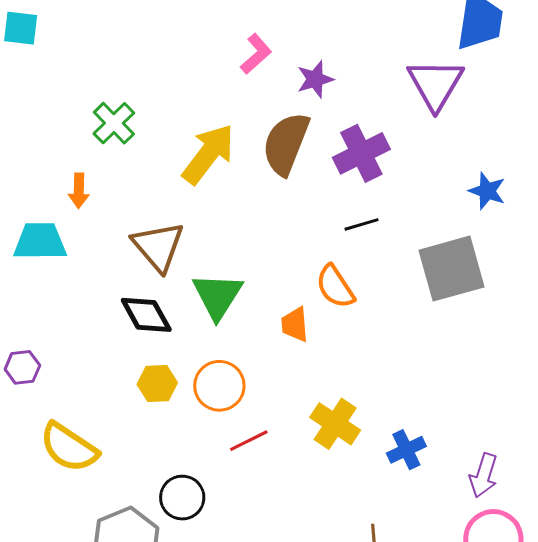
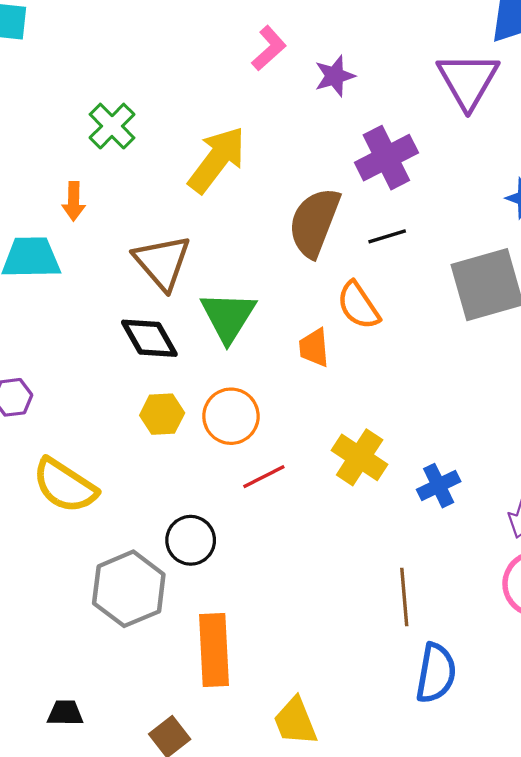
brown semicircle: (286, 144) -> (314, 222), moved

